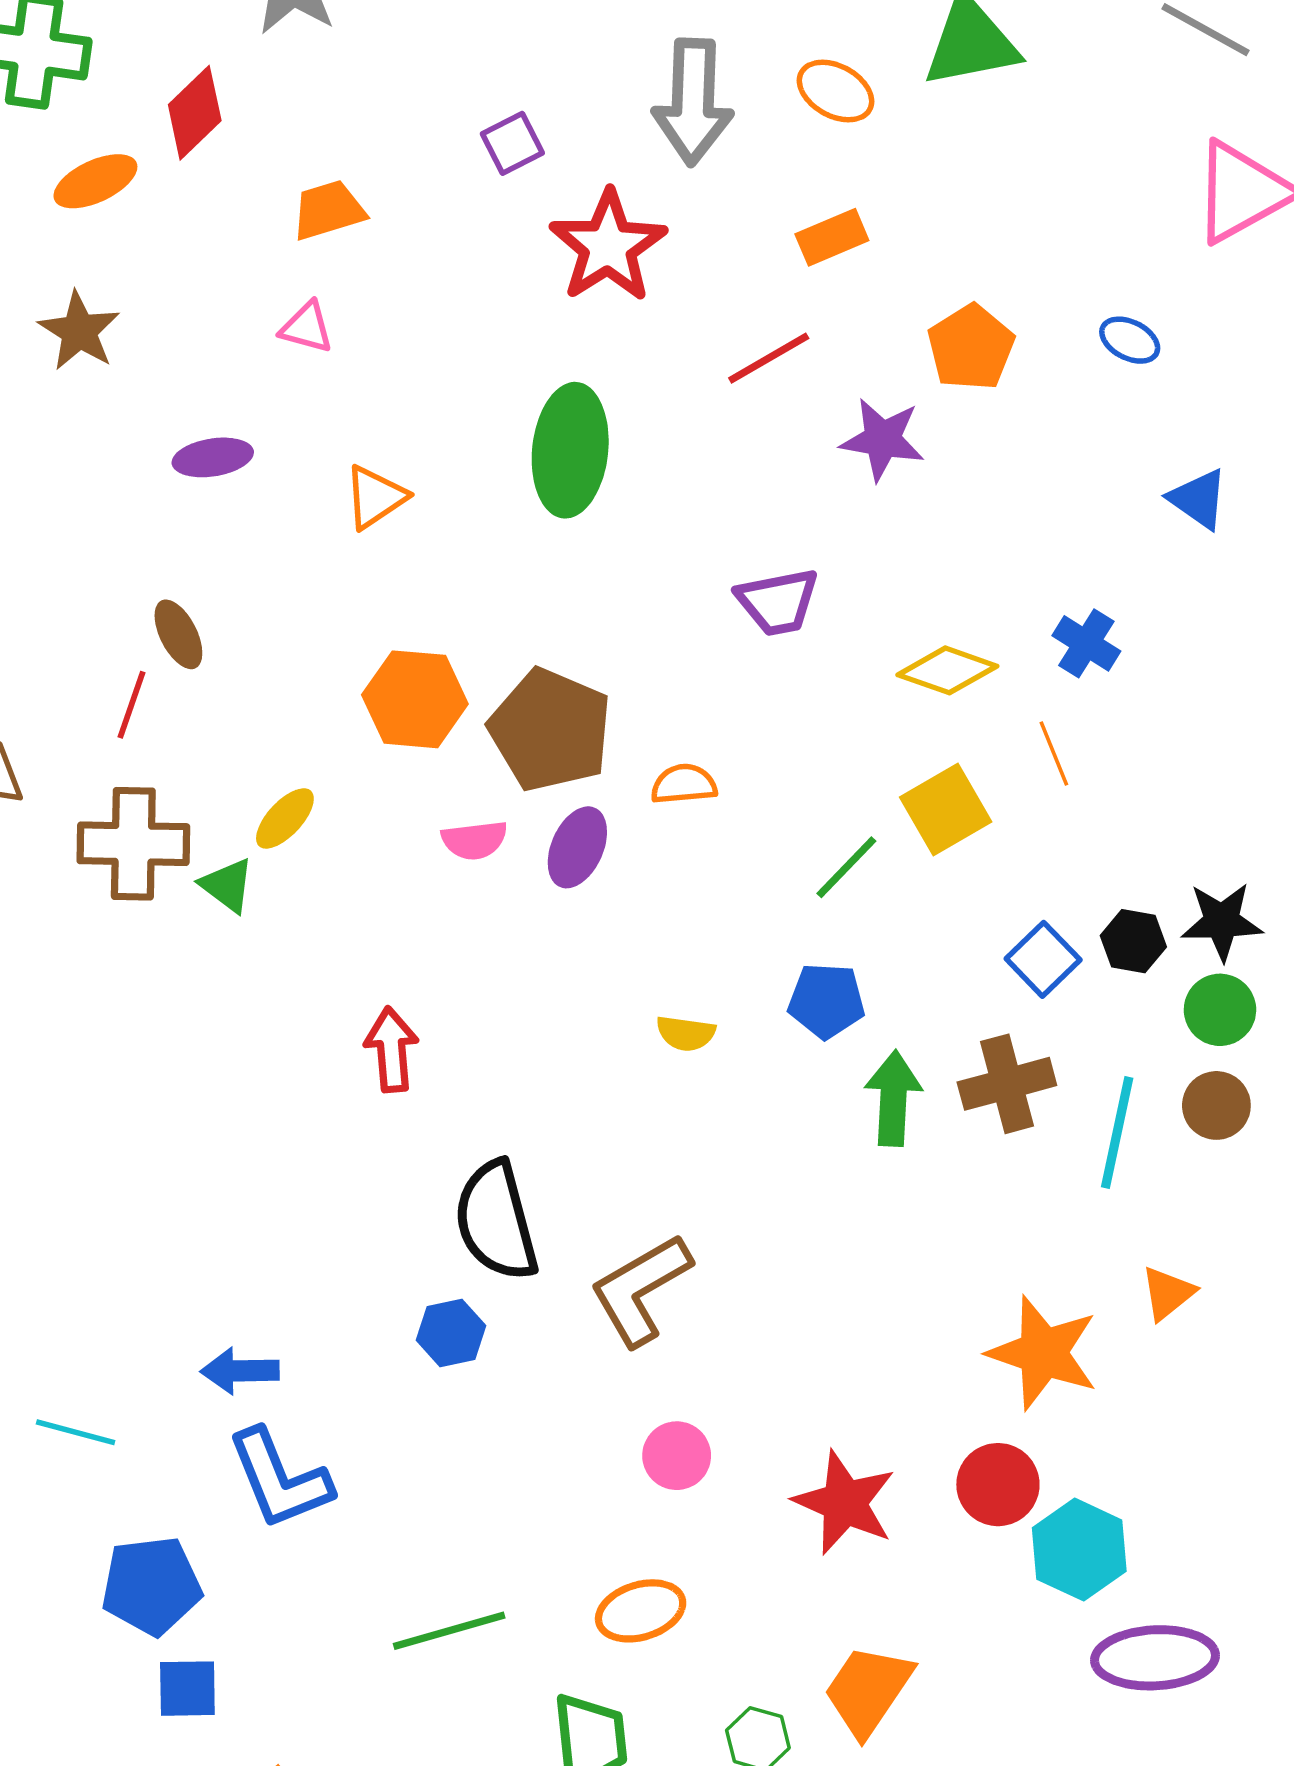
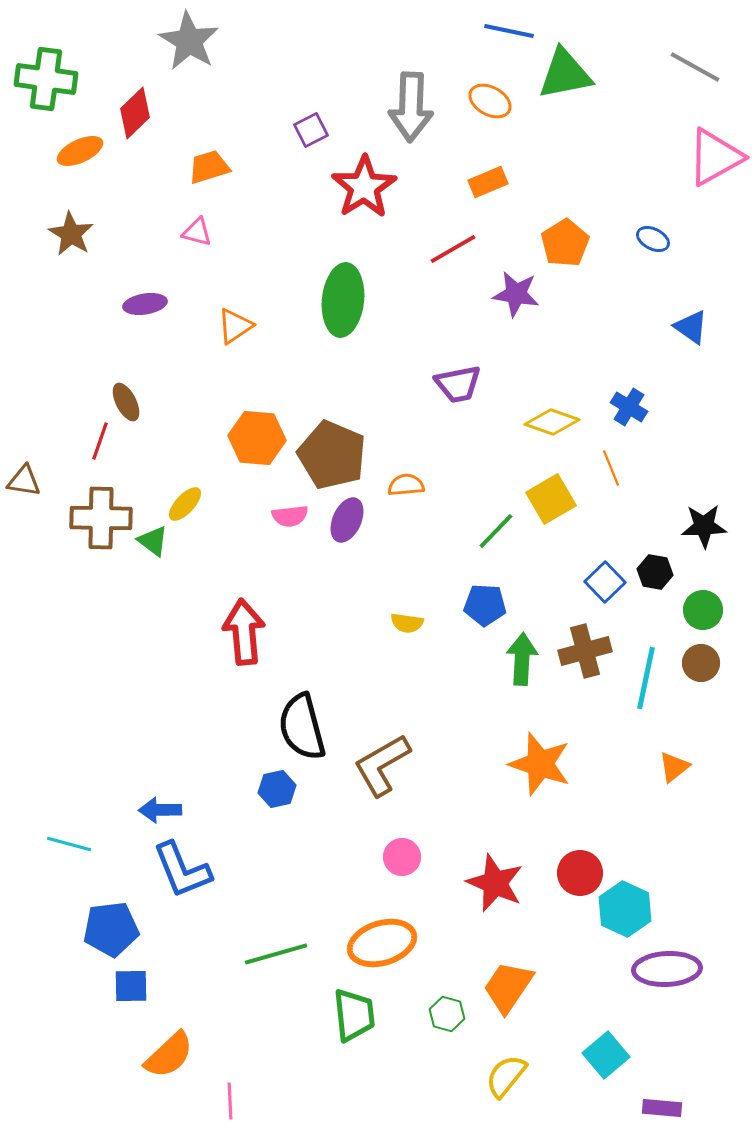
black star: (1222, 921) -> (704, 526), moved
red arrow: (391, 1050) -> (244, 632), size x1.4
orange star: (1043, 1353) -> (540, 764), moved
orange ellipse: (641, 1611) -> (382, 943), size x1.4

